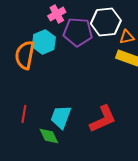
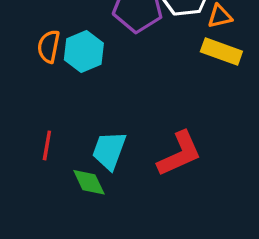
cyan hexagon: (44, 42) -> (84, 51), moved
orange semicircle: (25, 55) -> (49, 46), size x0.7

